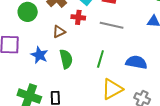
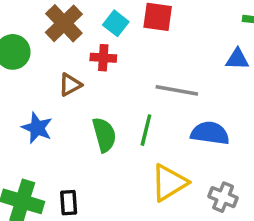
gray line: (112, 25) -> (177, 90), moved
green semicircle: (66, 59) -> (104, 135), moved

